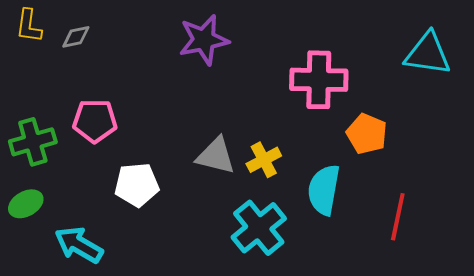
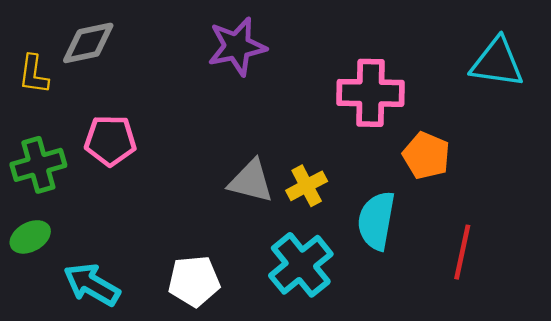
yellow L-shape: (29, 26) -> (34, 74), moved
gray diamond: (76, 37) -> (88, 43), size x1.6
white pentagon: (137, 185) -> (194, 281), moved

